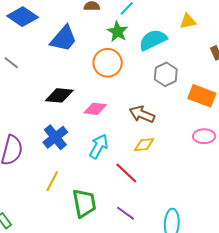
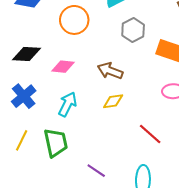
red line: (126, 173) -> (150, 134), moved
green trapezoid: (84, 203) -> (56, 143), moved

